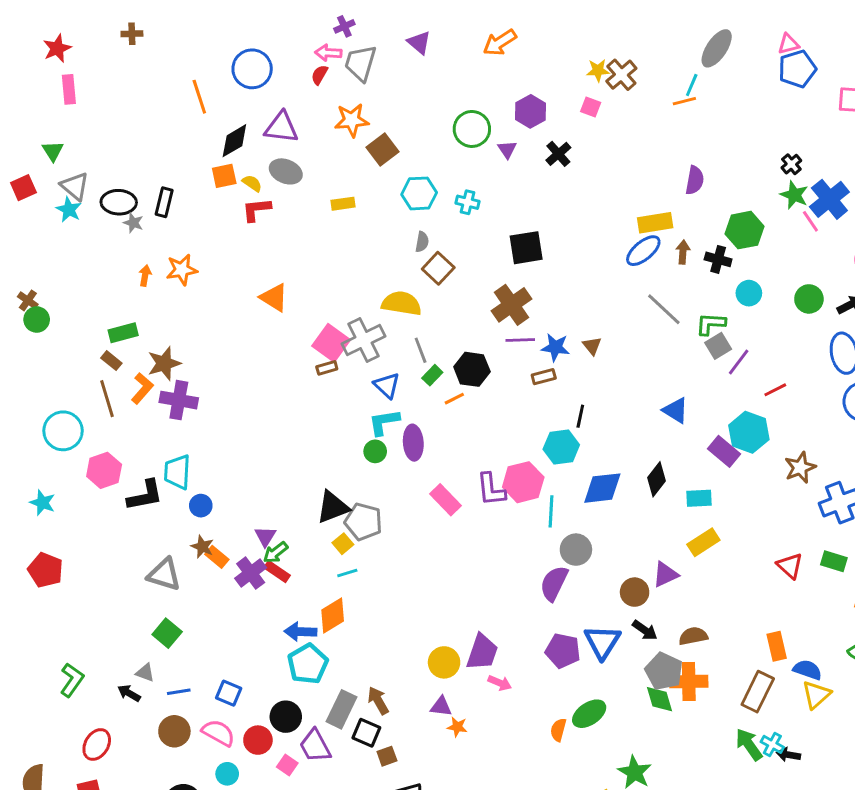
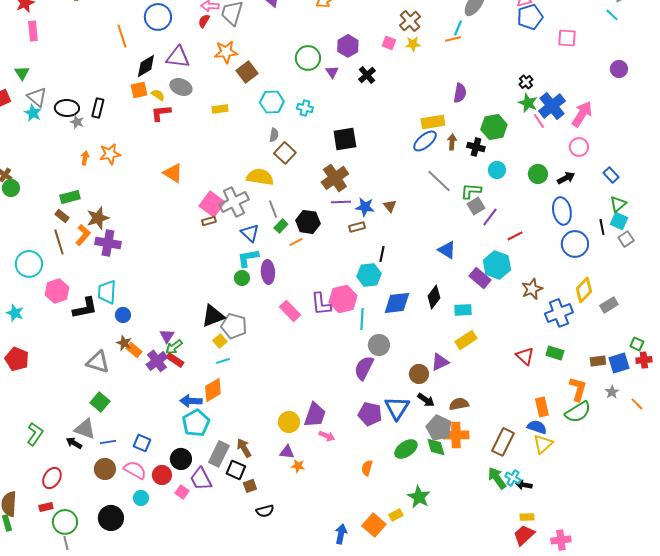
yellow star: (598, 70) -> (413, 44), moved
orange rectangle: (777, 646) -> (542, 407), moved
gray triangle: (145, 673) -> (85, 429), size x1.6
green ellipse: (589, 714) -> (406, 449), moved

